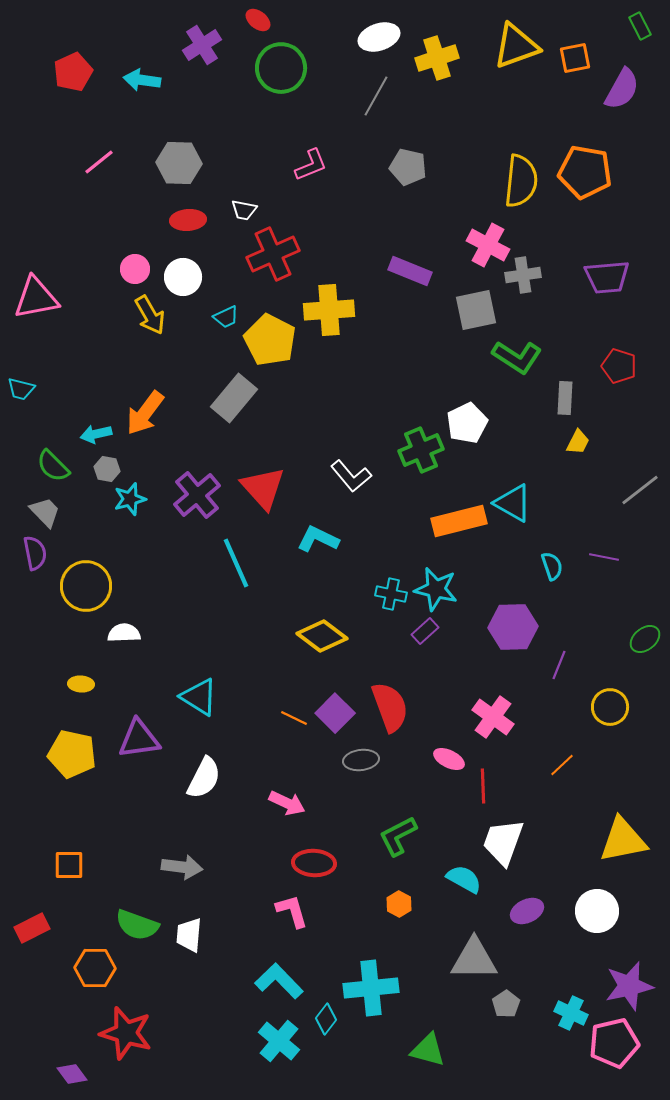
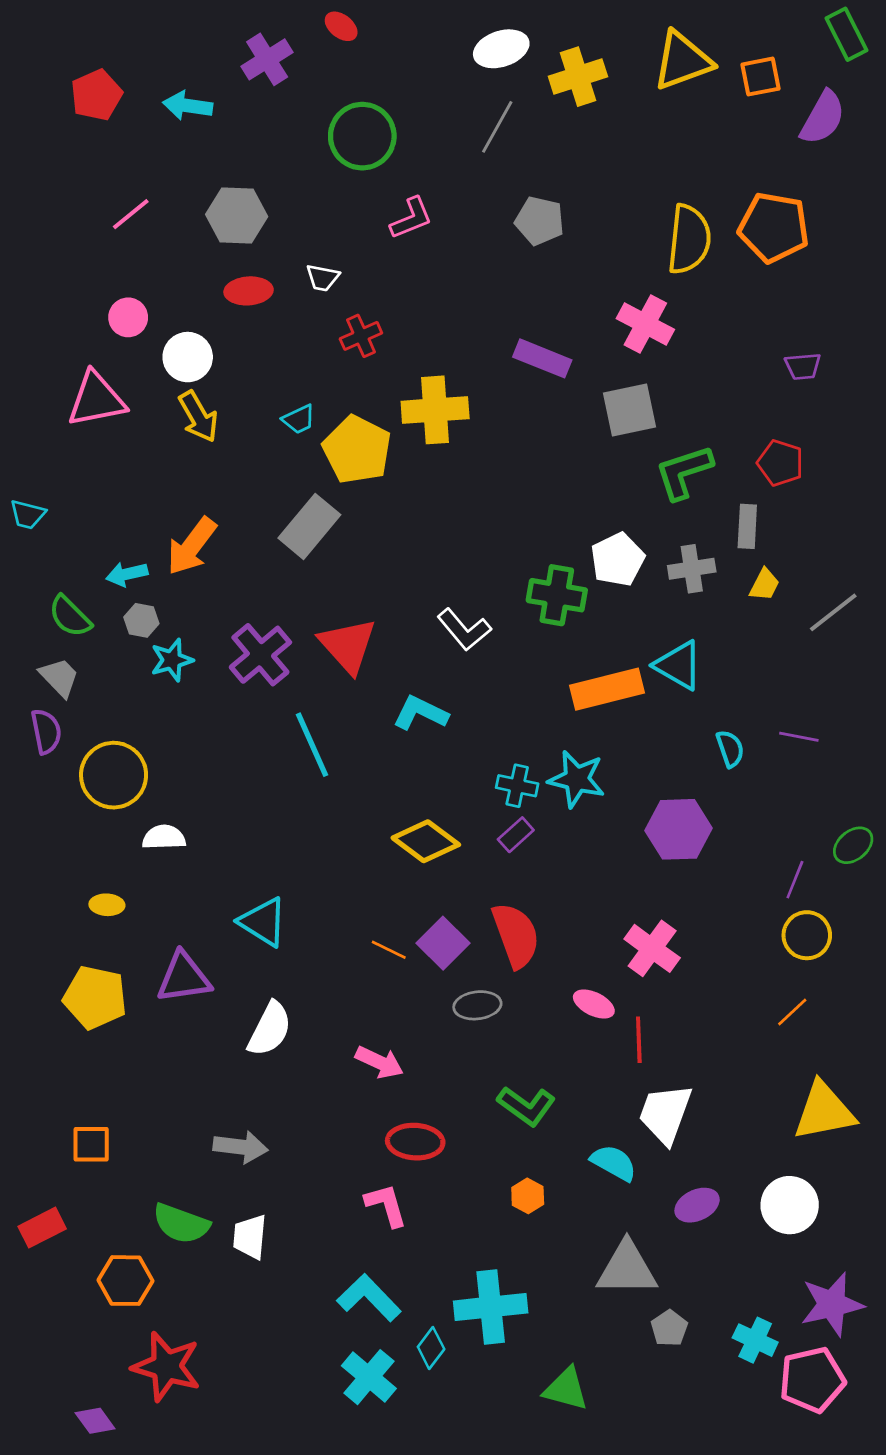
green rectangle: (640, 26) -> (847, 34), size x1.4
green circle: (281, 68) -> (362, 136), moved
red cross: (273, 254) -> (361, 336), size x0.6
pink circle: (135, 269) -> (128, 317), moved
gray cross: (523, 275) -> (692, 569), moved
white circle: (183, 277) -> (188, 357), moved
purple trapezoid: (607, 277) -> (803, 366), size x0.6
pink triangle: (36, 298) -> (96, 399), moved
green L-shape: (517, 357) -> (684, 472), turned 129
red pentagon: (619, 366) -> (780, 463), moved
green cross: (421, 450) -> (557, 595), turned 33
gray line: (640, 490) -> (833, 612), moved
purple rectangle: (425, 631) -> (516, 835), moved
purple line: (559, 665) -> (795, 880), moved
orange line: (562, 765) -> (792, 1012), moved
green L-shape: (398, 836) -> (526, 1106), turned -117

